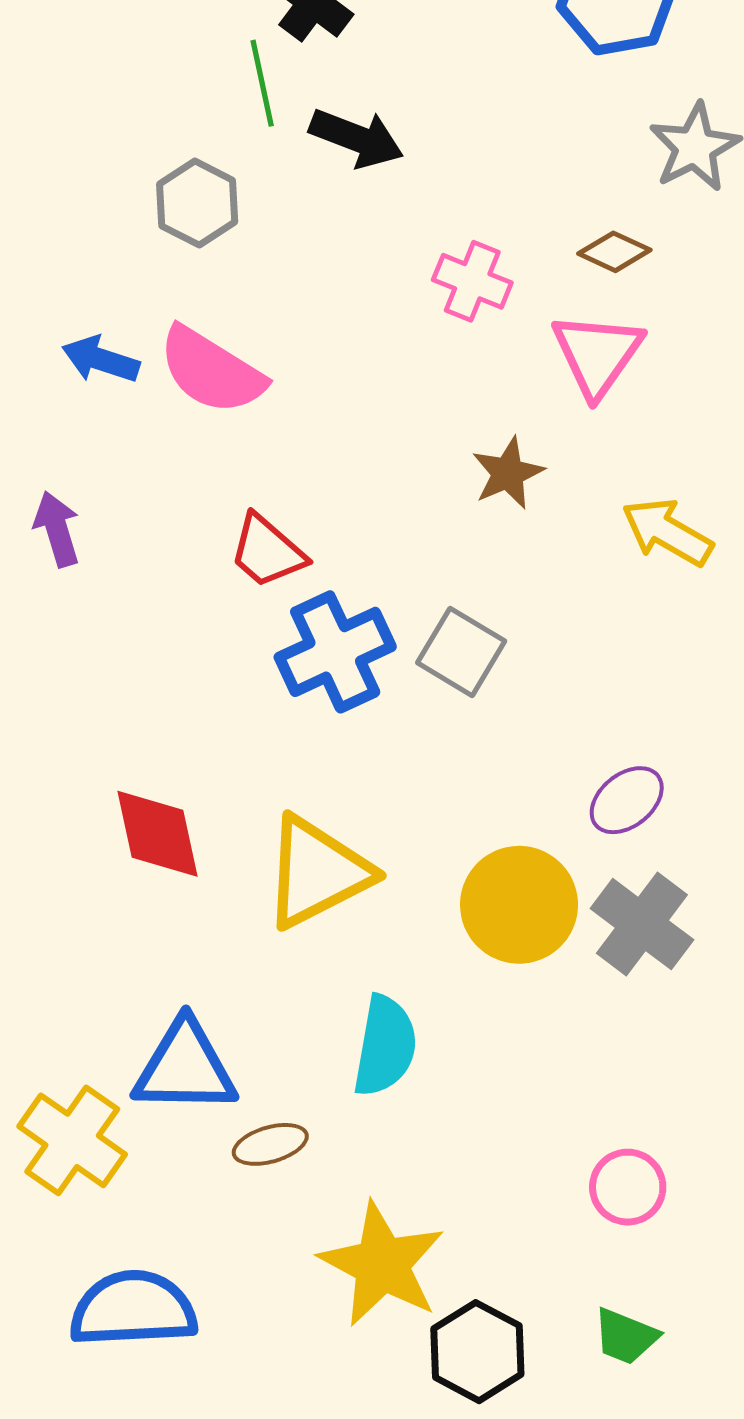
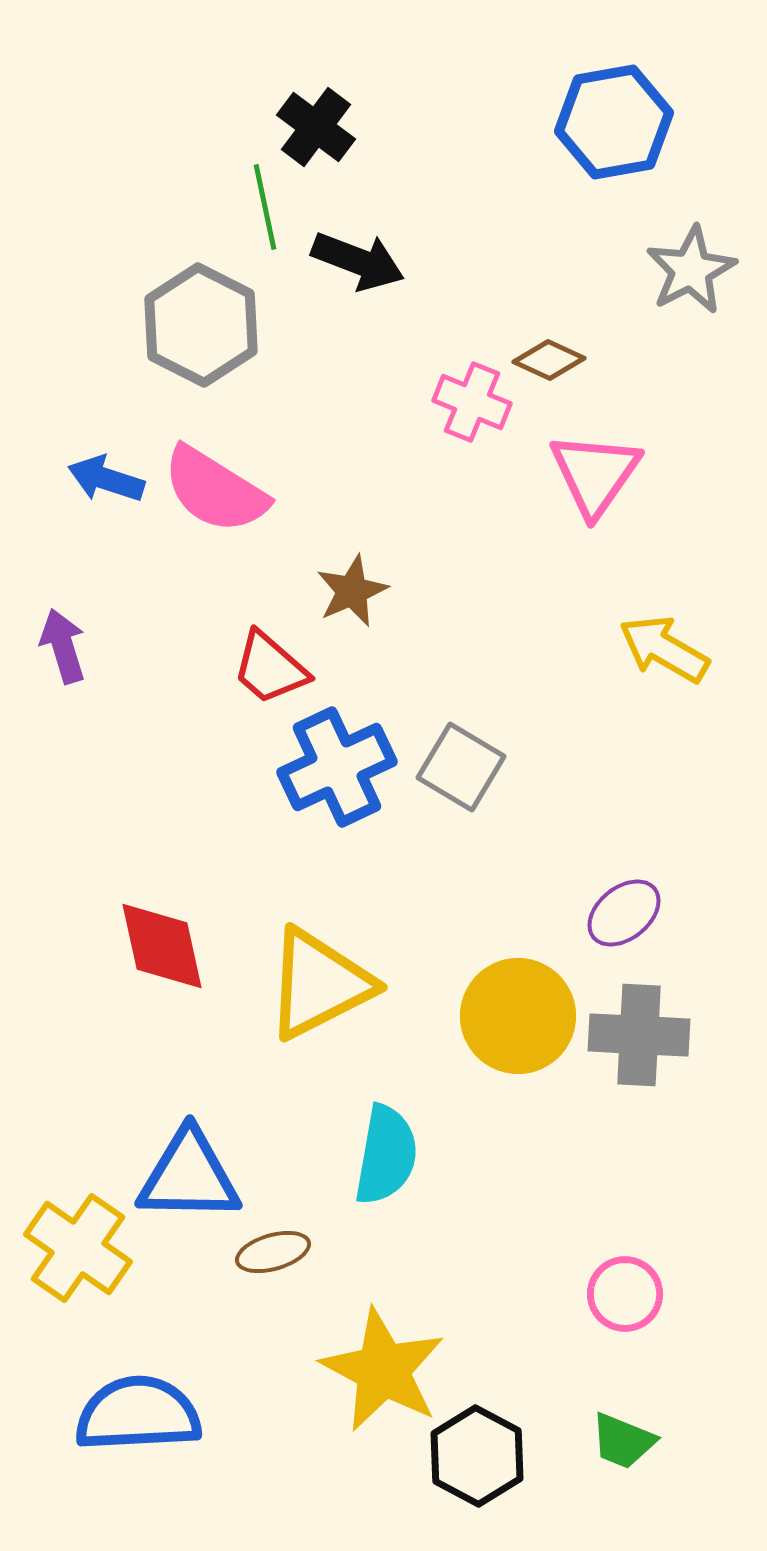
gray hexagon: (197, 203) -> (201, 325), size x1.4
brown diamond: (614, 252) -> (549, 360), moved
brown star: (508, 473) -> (352, 591), moved
gray cross: (642, 924) -> (639, 1035), turned -34

